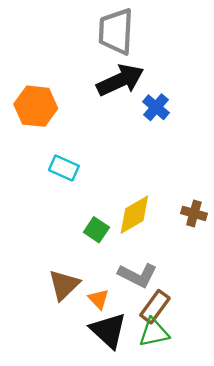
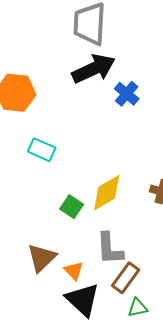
gray L-shape: (138, 275) -> (110, 249), turned 60
green triangle: (154, 333) -> (138, 308), moved, size x0.7

